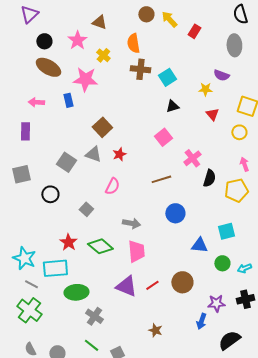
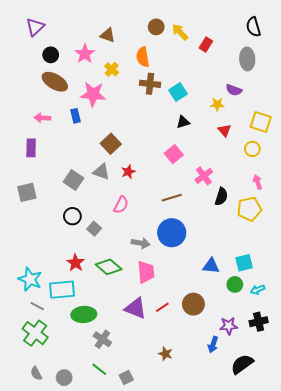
black circle: (50, 194) -> (72, 216), moved
blue circle: (175, 213) -> (172, 233), moved, size x1.4
cyan square: (226, 231) -> (244, 263), moved

